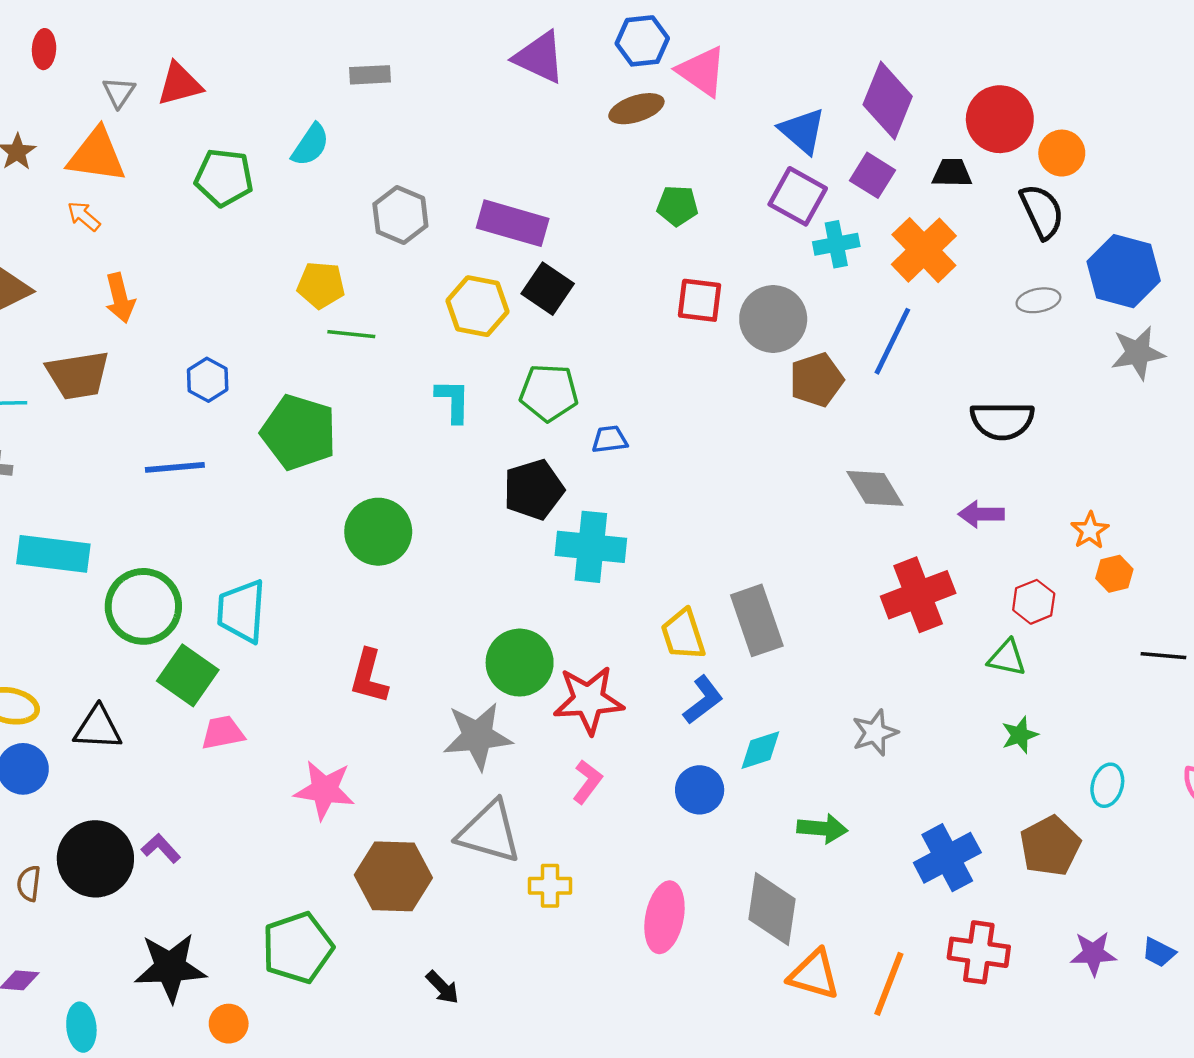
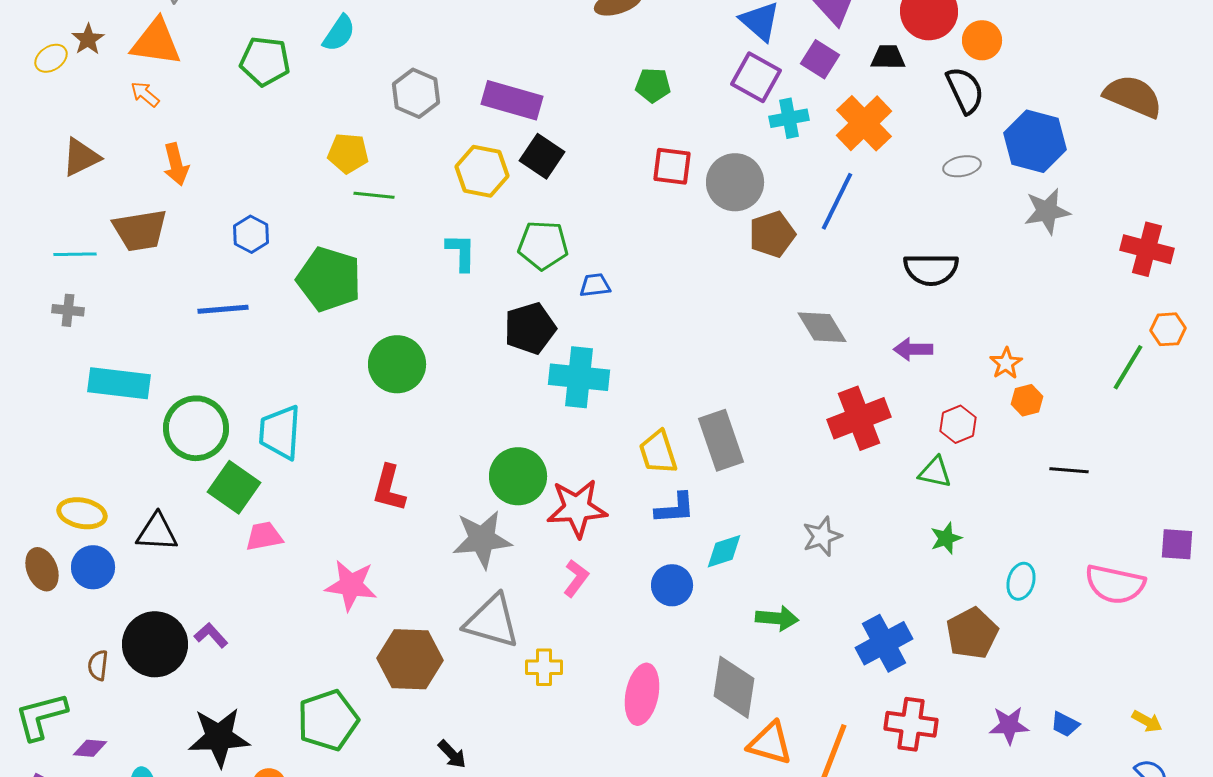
blue L-shape: (703, 700) -> (675, 508), turned 33

